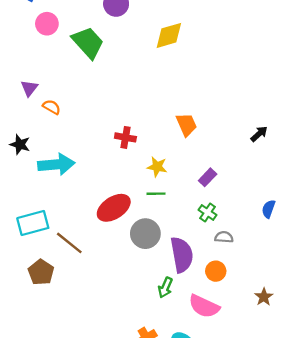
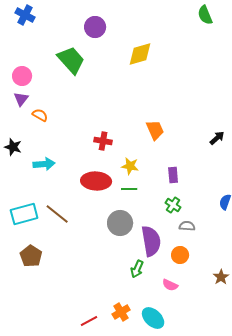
pink circle: (47, 24) -> (22, 76), moved
cyan arrow: (56, 164) -> (44, 164), size x0.7
purple rectangle: (208, 177) -> (173, 175), turned -49
red ellipse: (114, 208) -> (96, 181), moved, turned 36
brown line: (69, 243) -> (57, 214), moved
pink semicircle: (204, 306) -> (170, 285), size x0.6

